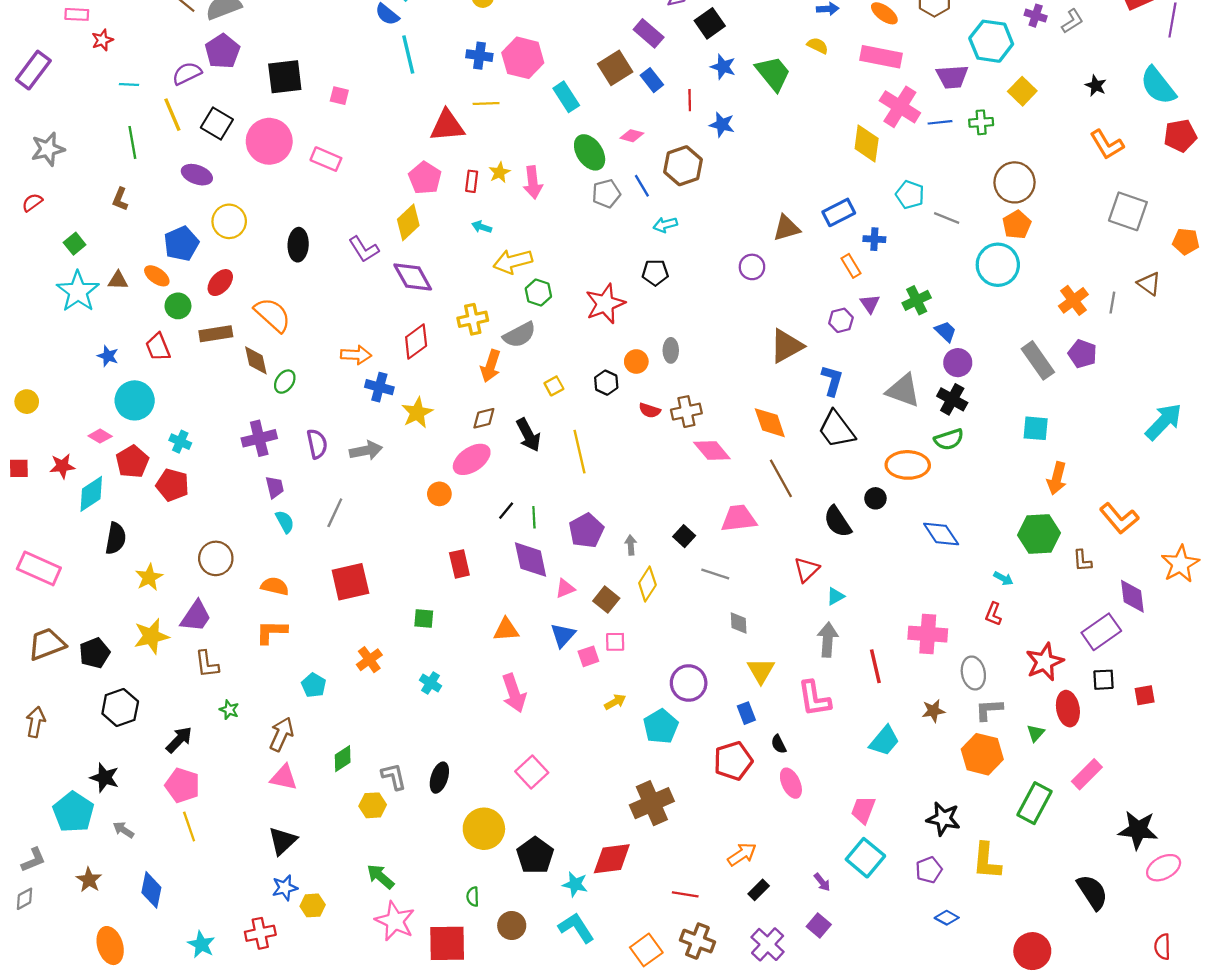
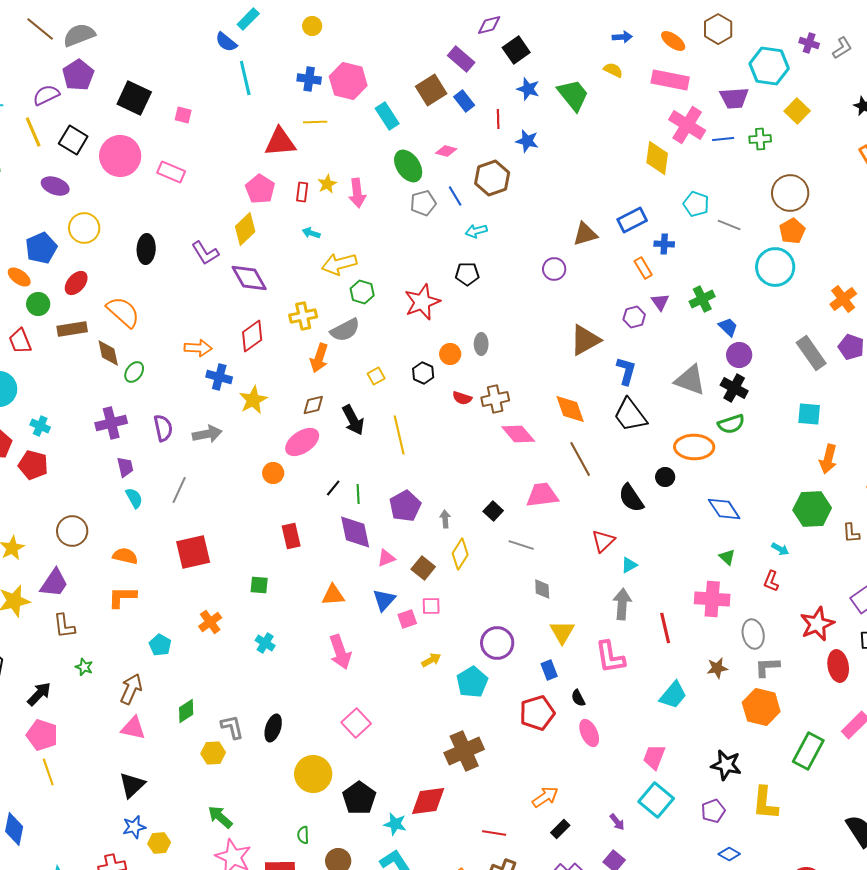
black square: (285, 77) -> (134, 98), turned 32
green triangle: (1036, 733) -> (727, 557), moved, turned -30

